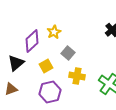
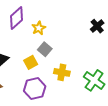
purple diamond: (32, 41) -> (16, 18), moved
gray square: (68, 53) -> (45, 49), moved

